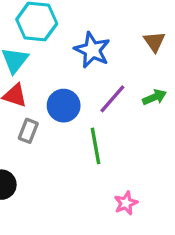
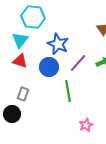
blue star: (92, 50) -> (58, 44), moved
gray rectangle: (28, 131) -> (23, 94), moved

